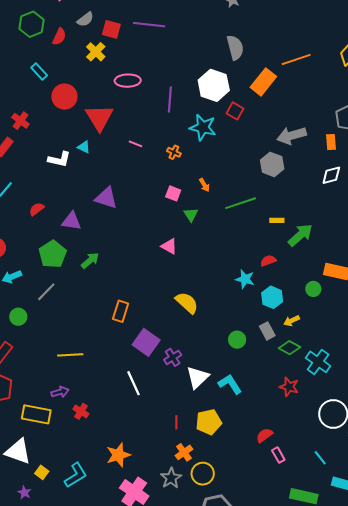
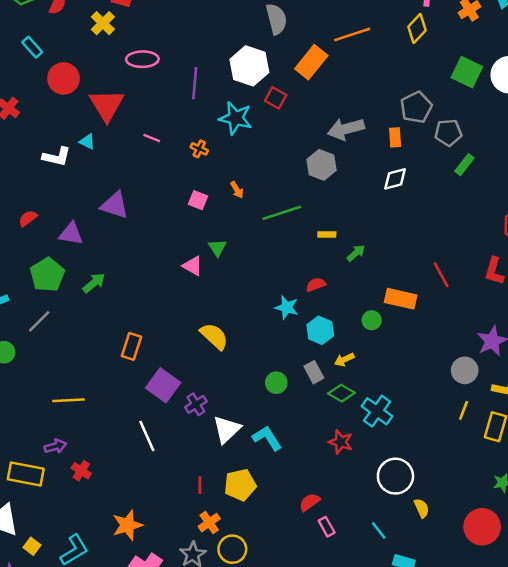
green triangle: (191, 215) -> (217, 248), moved
green arrow: (300, 235) -> (356, 253), size x0.6

